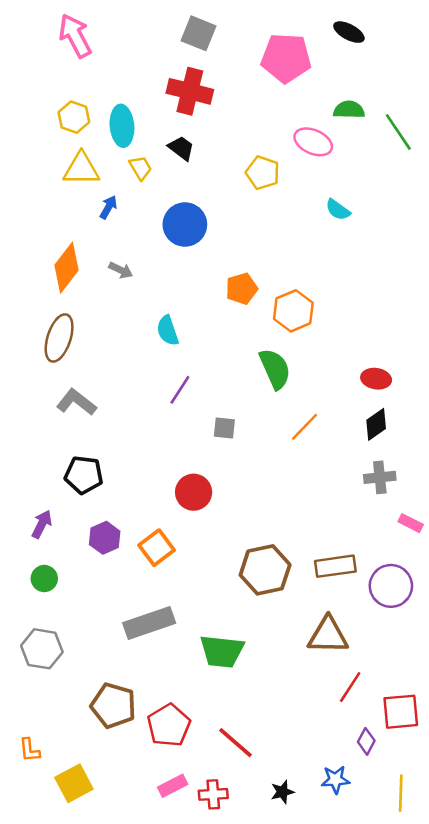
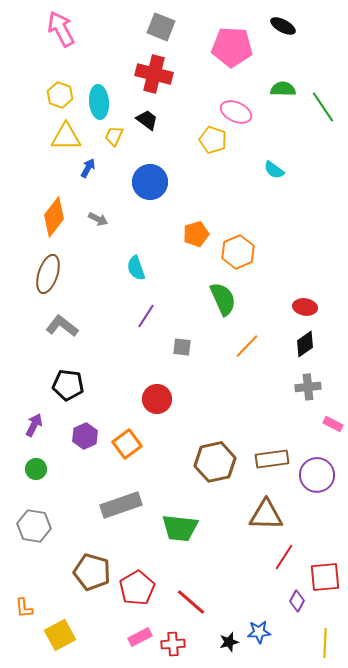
pink ellipse: (313, 142) -> (236, 112), moved
yellow trapezoid: (140, 168) -> (114, 136), turned -125
blue star: (335, 780) -> (259, 632), moved

